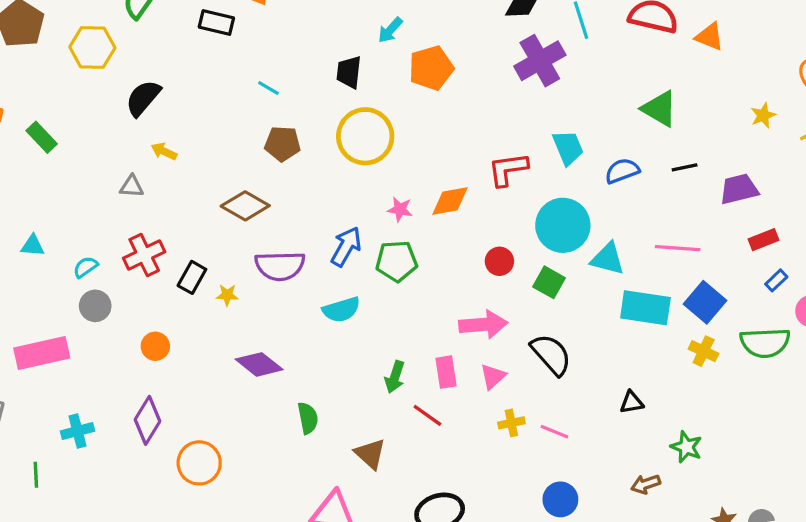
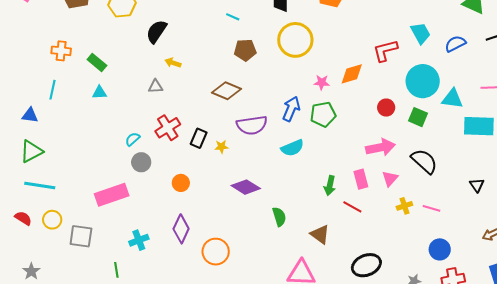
cyan triangle: (33, 246) -> (99, 93), moved
black triangle: (632, 402) -> (477, 185), turned -49

